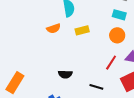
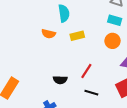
orange semicircle: (54, 28) -> (48, 34), turned 32
red line: (111, 63) -> (86, 71), moved

